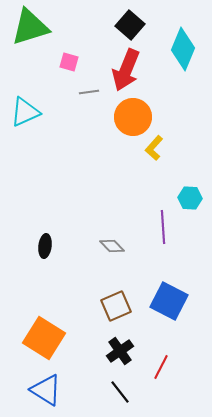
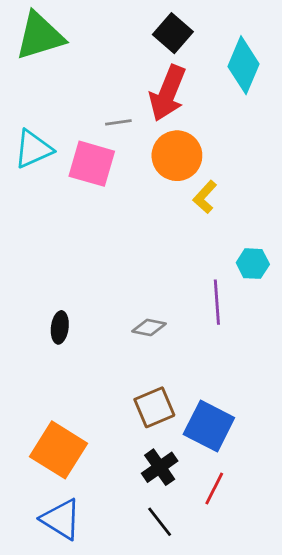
pink square: (69, 62) -> (92, 164), moved, size x1.8
gray diamond: (112, 246) -> (149, 327), turned -35
blue square: (169, 301) -> (209, 426), moved

